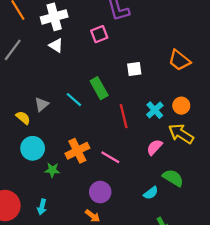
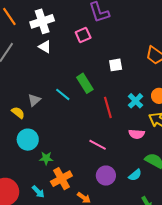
pink semicircle: (154, 147) -> (137, 134), turned -126
orange cross: (77, 151) -> (61, 179), moved
purple circle: (100, 192) -> (106, 176), moved
cyan arrow: (42, 207) -> (38, 192), turned -56

